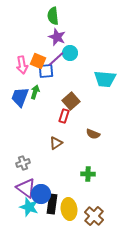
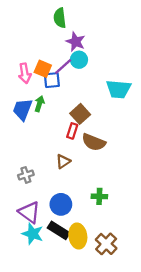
purple star: (57, 37) -> (76, 42), moved
brown semicircle: (93, 134) -> (94, 142), moved, size x1.5
gray cross: (23, 163) -> (26, 175), moved
blue circle: (41, 194) -> (61, 204), moved
black rectangle: (52, 204) -> (59, 230), turned -66

